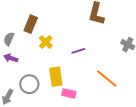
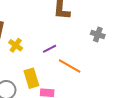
orange line: (107, 78) -> (70, 66), moved

